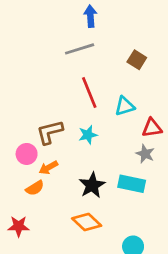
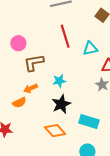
cyan star: (88, 135) -> (59, 81), moved
pink circle: (27, 154) -> (18, 43), moved
cyan rectangle: (132, 184) -> (89, 122), moved

